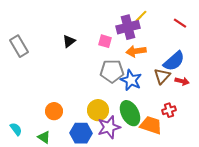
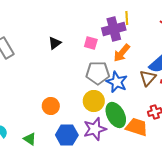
yellow line: (141, 16) -> (127, 18), turned -48
orange arrow: (136, 51) -> (122, 53), turned -42
yellow circle: (98, 110) -> (94, 101), moved
orange circle: (54, 111) -> (51, 106), moved

